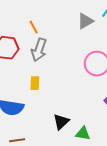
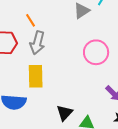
yellow rectangle: (35, 83) -> (36, 76), size x1.6

